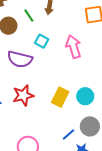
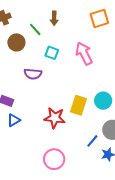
purple semicircle: (20, 59) -> (33, 74), size x0.7
red star: (23, 95) -> (55, 118), moved, turned 30

